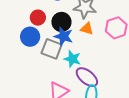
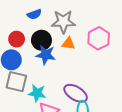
gray square: (52, 49) -> (16, 82), moved
cyan star: (72, 59) -> (37, 93), moved

